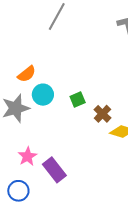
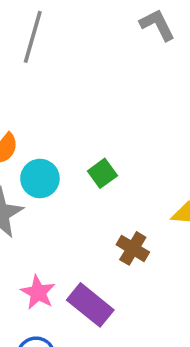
brown cross: (102, 114) -> (133, 248), moved

